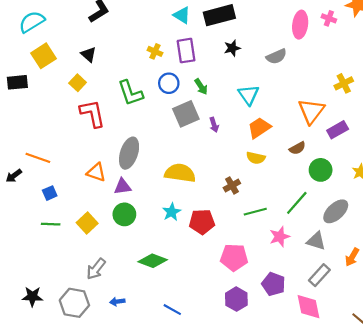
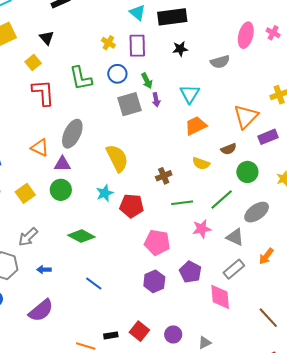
purple arrow: (214, 125) -> (156, 100), moved
yellow semicircle: (256, 158) -> (201, 163), moved
yellow semicircle: (180, 173) -> (117, 158), turned 48

